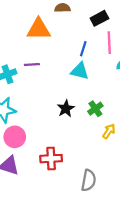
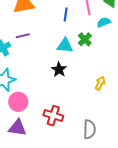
cyan triangle: (80, 71) -> (65, 45), moved
green cross: (95, 109) -> (85, 39), moved
red cross: (51, 159) -> (53, 116), turned 30

